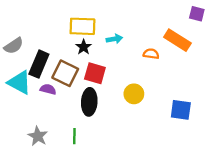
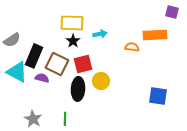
orange rectangle: (177, 40) -> (155, 35), turned -35
red square: (95, 73) -> (83, 64), turned -30
yellow circle: (134, 94) -> (101, 81), moved

